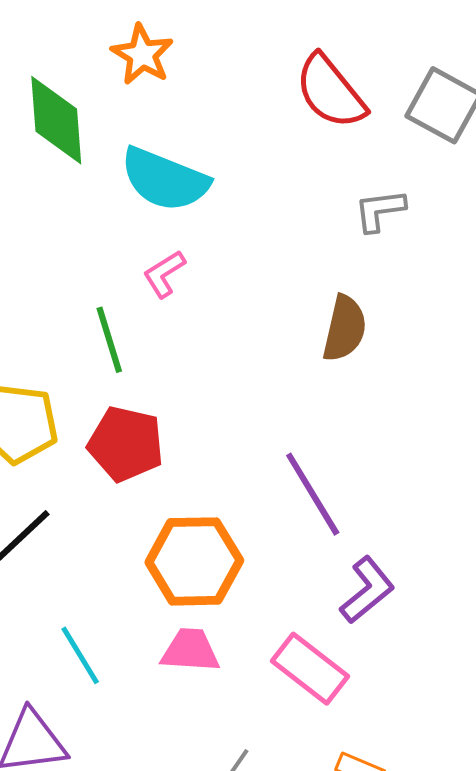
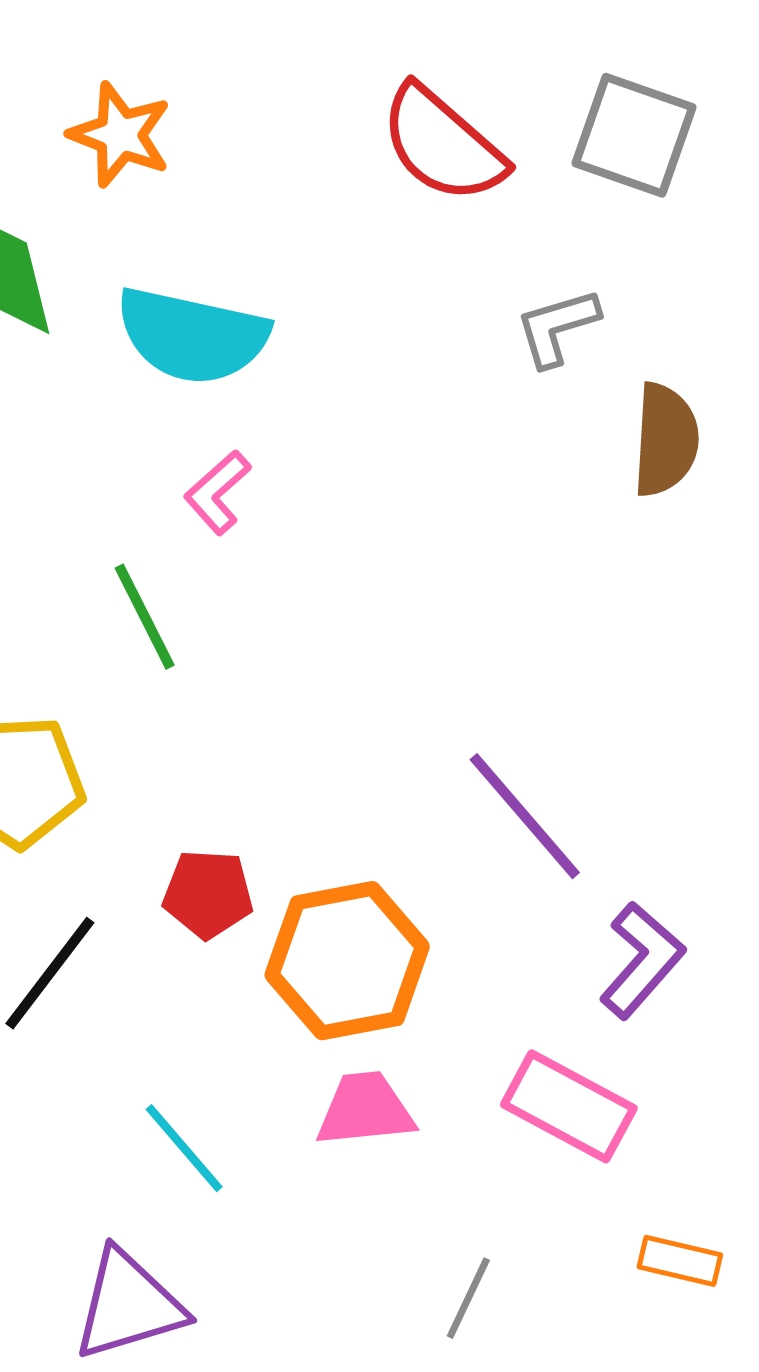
brown semicircle: (345, 328) -> (666, 440), moved
red pentagon: (126, 444) -> (208, 894), moved, size x0.7

